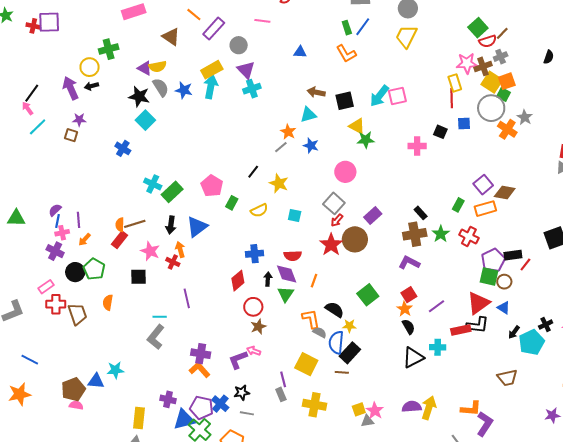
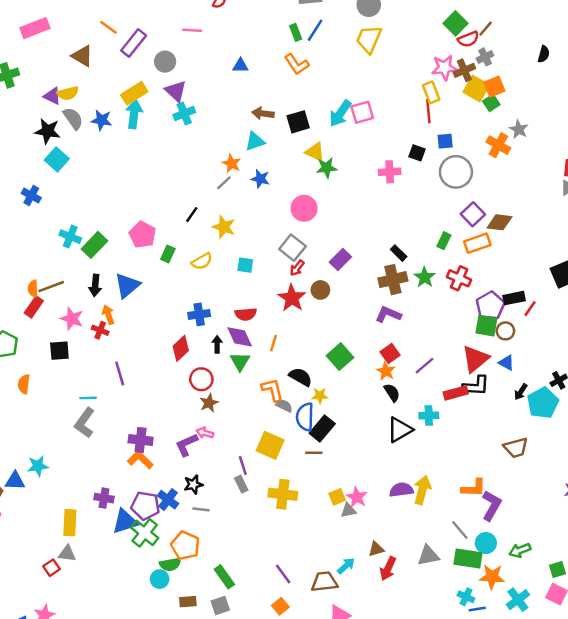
green square: (503, 94) -> (491, 103), turned 32
gray circle: (491, 108) -> (456, 172), moved
brown circle: (355, 239) -> (320, 290), size x0.6

